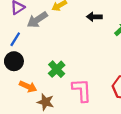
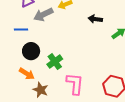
blue line: (15, 39) -> (21, 29), turned 48
black circle: (14, 61) -> (31, 51), moved

